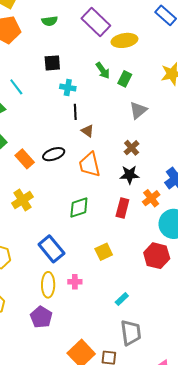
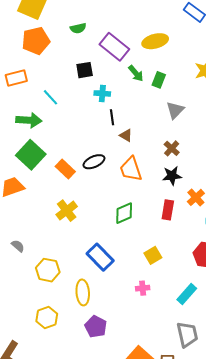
purple rectangle: (96, 22) -> (114, 47), moved
pink cross: (75, 282) -> (143, 288), moved
yellow ellipse: (48, 285) -> (83, 292), moved
cyan rectangle: (122, 299) -> (187, 294), moved, size x1.5

